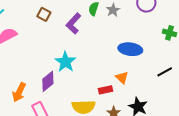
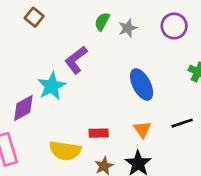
purple L-shape: (73, 23) -> (76, 60), moved
blue ellipse: (130, 49) -> (142, 85), turned 45
orange triangle: (122, 78) -> (142, 130), moved

